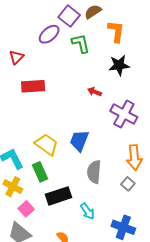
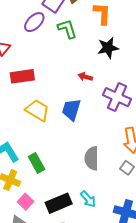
blue trapezoid: (79, 141) -> (71, 110), moved
yellow trapezoid: (46, 145) -> (37, 110), moved
black rectangle: (58, 196) -> (59, 203), moved

